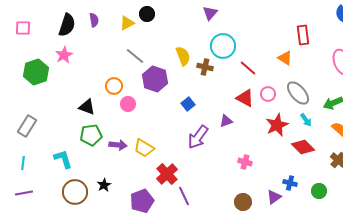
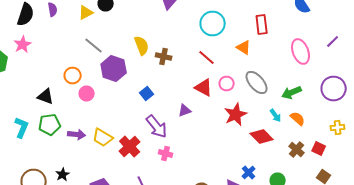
cyan circle: (223, 46) -> (213, 24), moved
cyan arrow: (306, 120) -> (276, 116), moved
purple arrow: (198, 137) -> (157, 126), turned -75
cyan L-shape: (63, 159) -> (22, 128), moved, turned 40
pink cross: (245, 162) -> (166, 154), moved
red cross: (167, 174) -> (130, 146), moved
blue cross: (290, 183) -> (249, 172), turned 32

